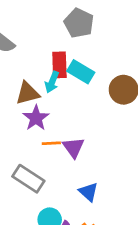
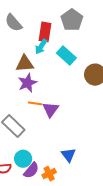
red rectangle: (59, 65) -> (45, 32), moved
cyan arrow: (52, 82) -> (41, 47), moved
blue triangle: (88, 192) -> (68, 155), moved

